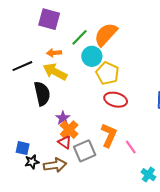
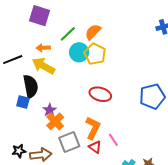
orange semicircle: (106, 34) -> (93, 32), size x0.7
yellow pentagon: (107, 73) -> (95, 54), moved
red triangle: (65, 142) -> (95, 147), moved
blue square: (23, 148) -> (23, 102), moved

